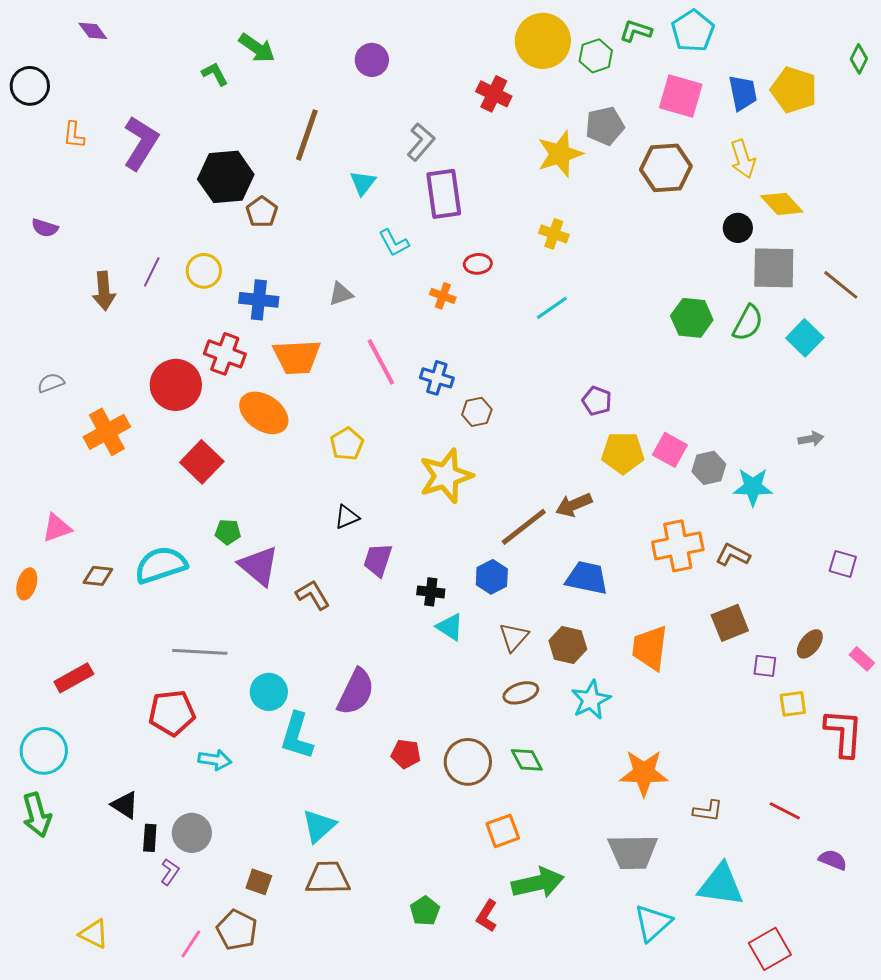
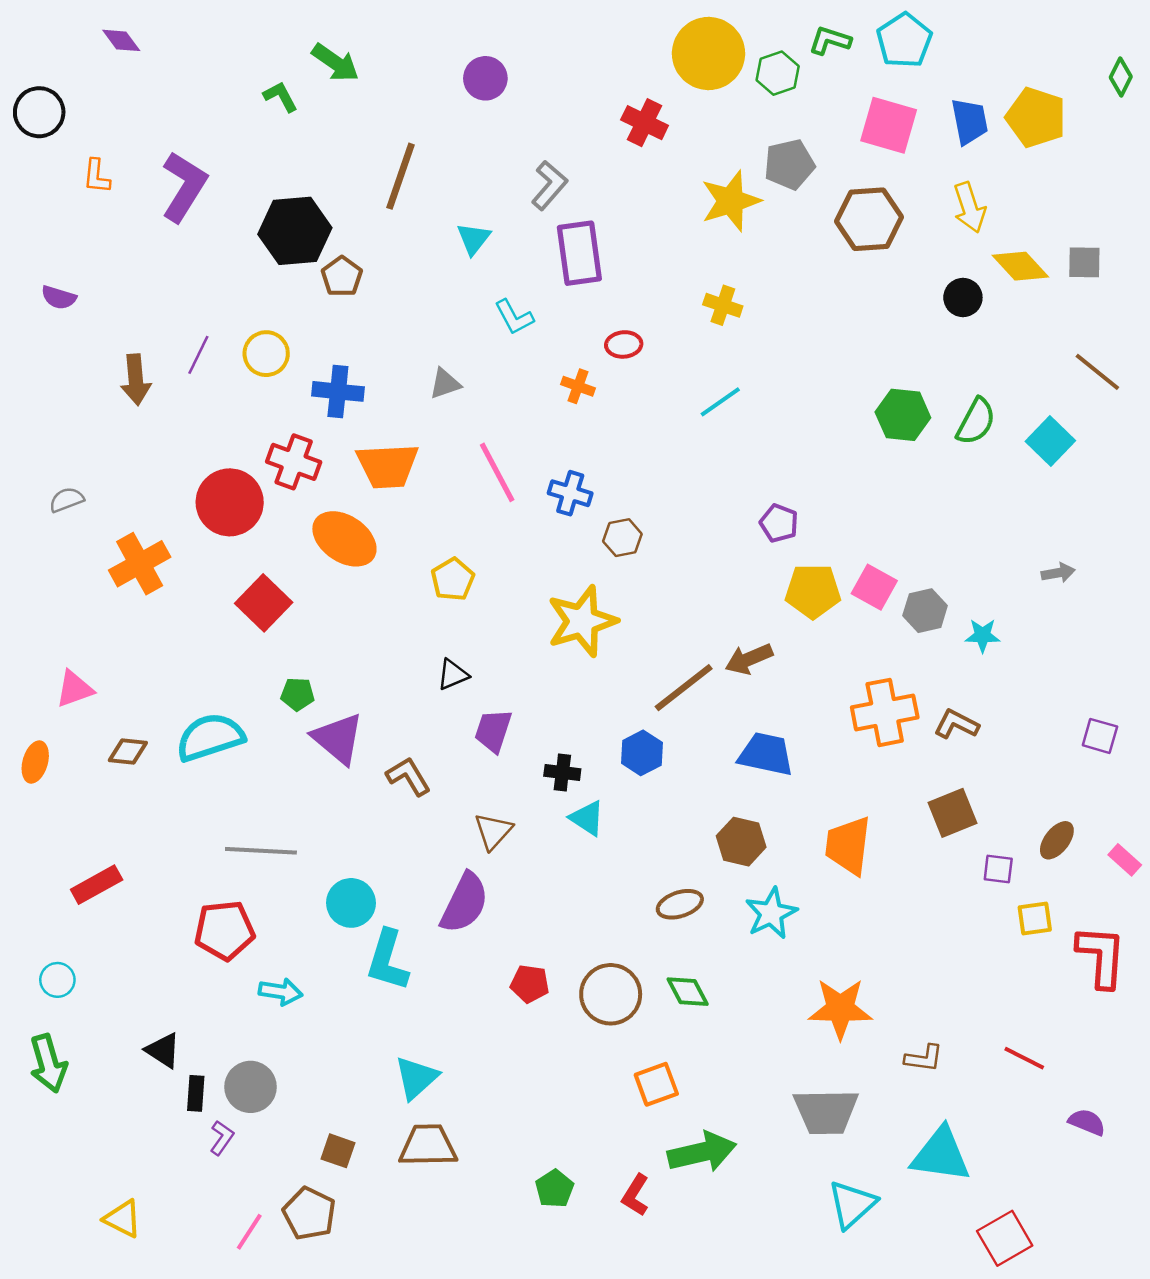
gray square: (774, 268) -> (1084, 262), moved, size x0.6
cyan star: (753, 487) -> (983, 635), size x0.7
brown triangle: (514, 637) -> (493, 831), moved
cyan circle: (44, 751) -> (57, 980), size x0.6

